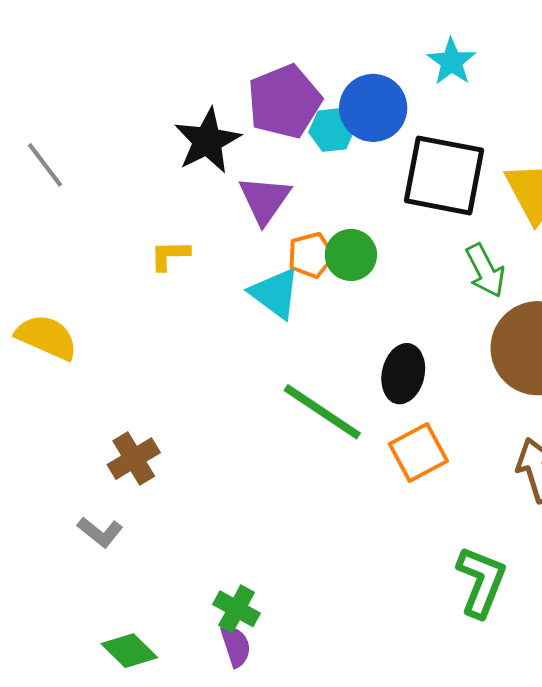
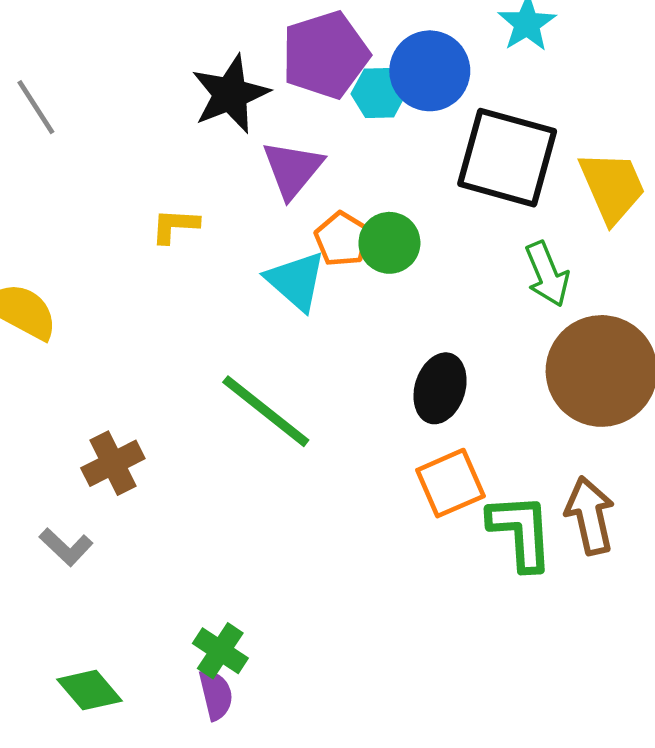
orange pentagon: (311, 255) -> (342, 239), turned -30
green line: (322, 412) -> (266, 411), moved
green L-shape: (481, 582) -> (521, 532), moved, turned -30

